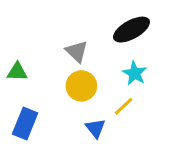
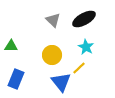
gray triangle: (77, 51) -> (53, 20), moved
blue triangle: (95, 128) -> (61, 82), size x1.5

